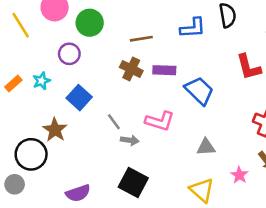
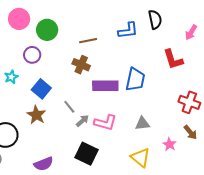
purple rectangle: (164, 70) -> (105, 86), moved, size x1.4
blue trapezoid: (199, 91) -> (135, 80), turned 60
pink L-shape: (160, 121) -> (105, 123), moved
brown star: (55, 130) -> (36, 115), moved
gray arrow: (130, 140) -> (82, 121), turned -48

